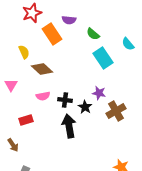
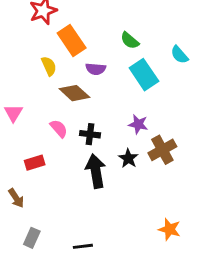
purple semicircle: (69, 20) -> (96, 69), moved
yellow semicircle: (24, 52) -> (49, 66), moved
brown diamond: (42, 69) -> (74, 93), moved
pink semicircle: (43, 96) -> (59, 129), turned -120
black star: (85, 107) -> (128, 158), moved

